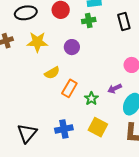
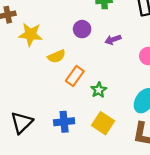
yellow star: (37, 42) -> (30, 34), moved
purple arrow: (115, 89) -> (113, 40), moved

